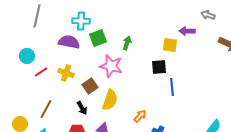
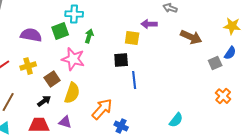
cyan cross: (81, 21) -> (74, 14), moved
yellow cross: (66, 73) -> (28, 66), turned -35
black arrow: (82, 108) -> (44, 101), turned -96
orange arrow: (140, 116) -> (102, 109), size x1.6

